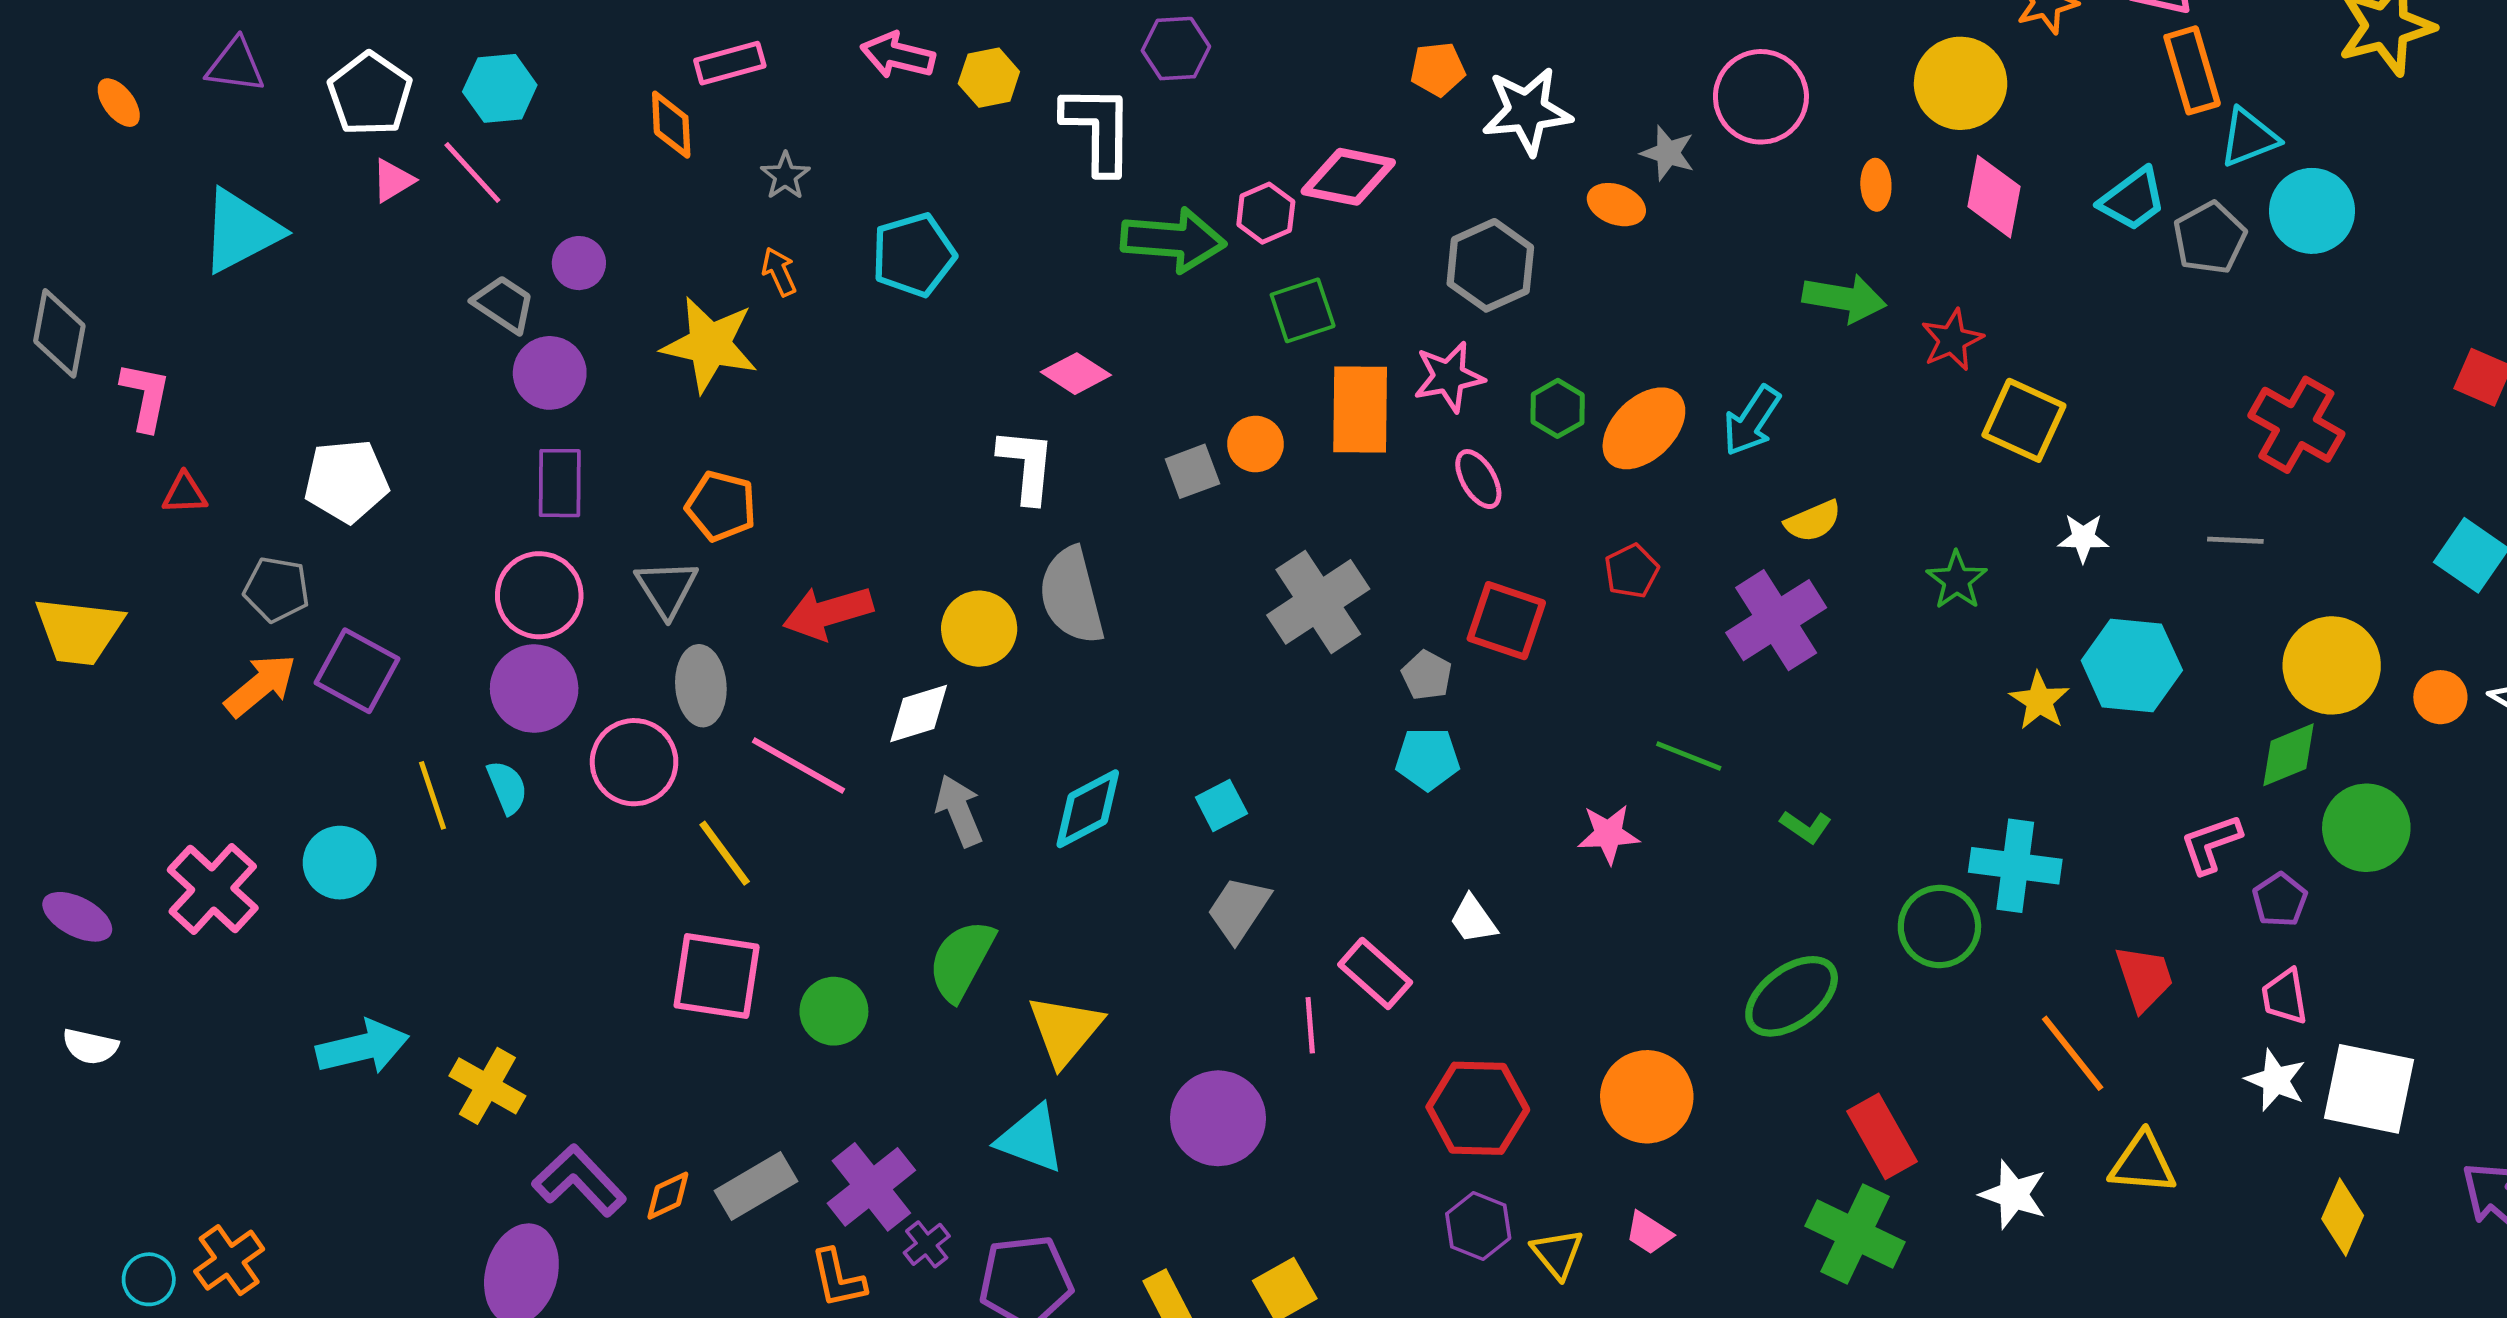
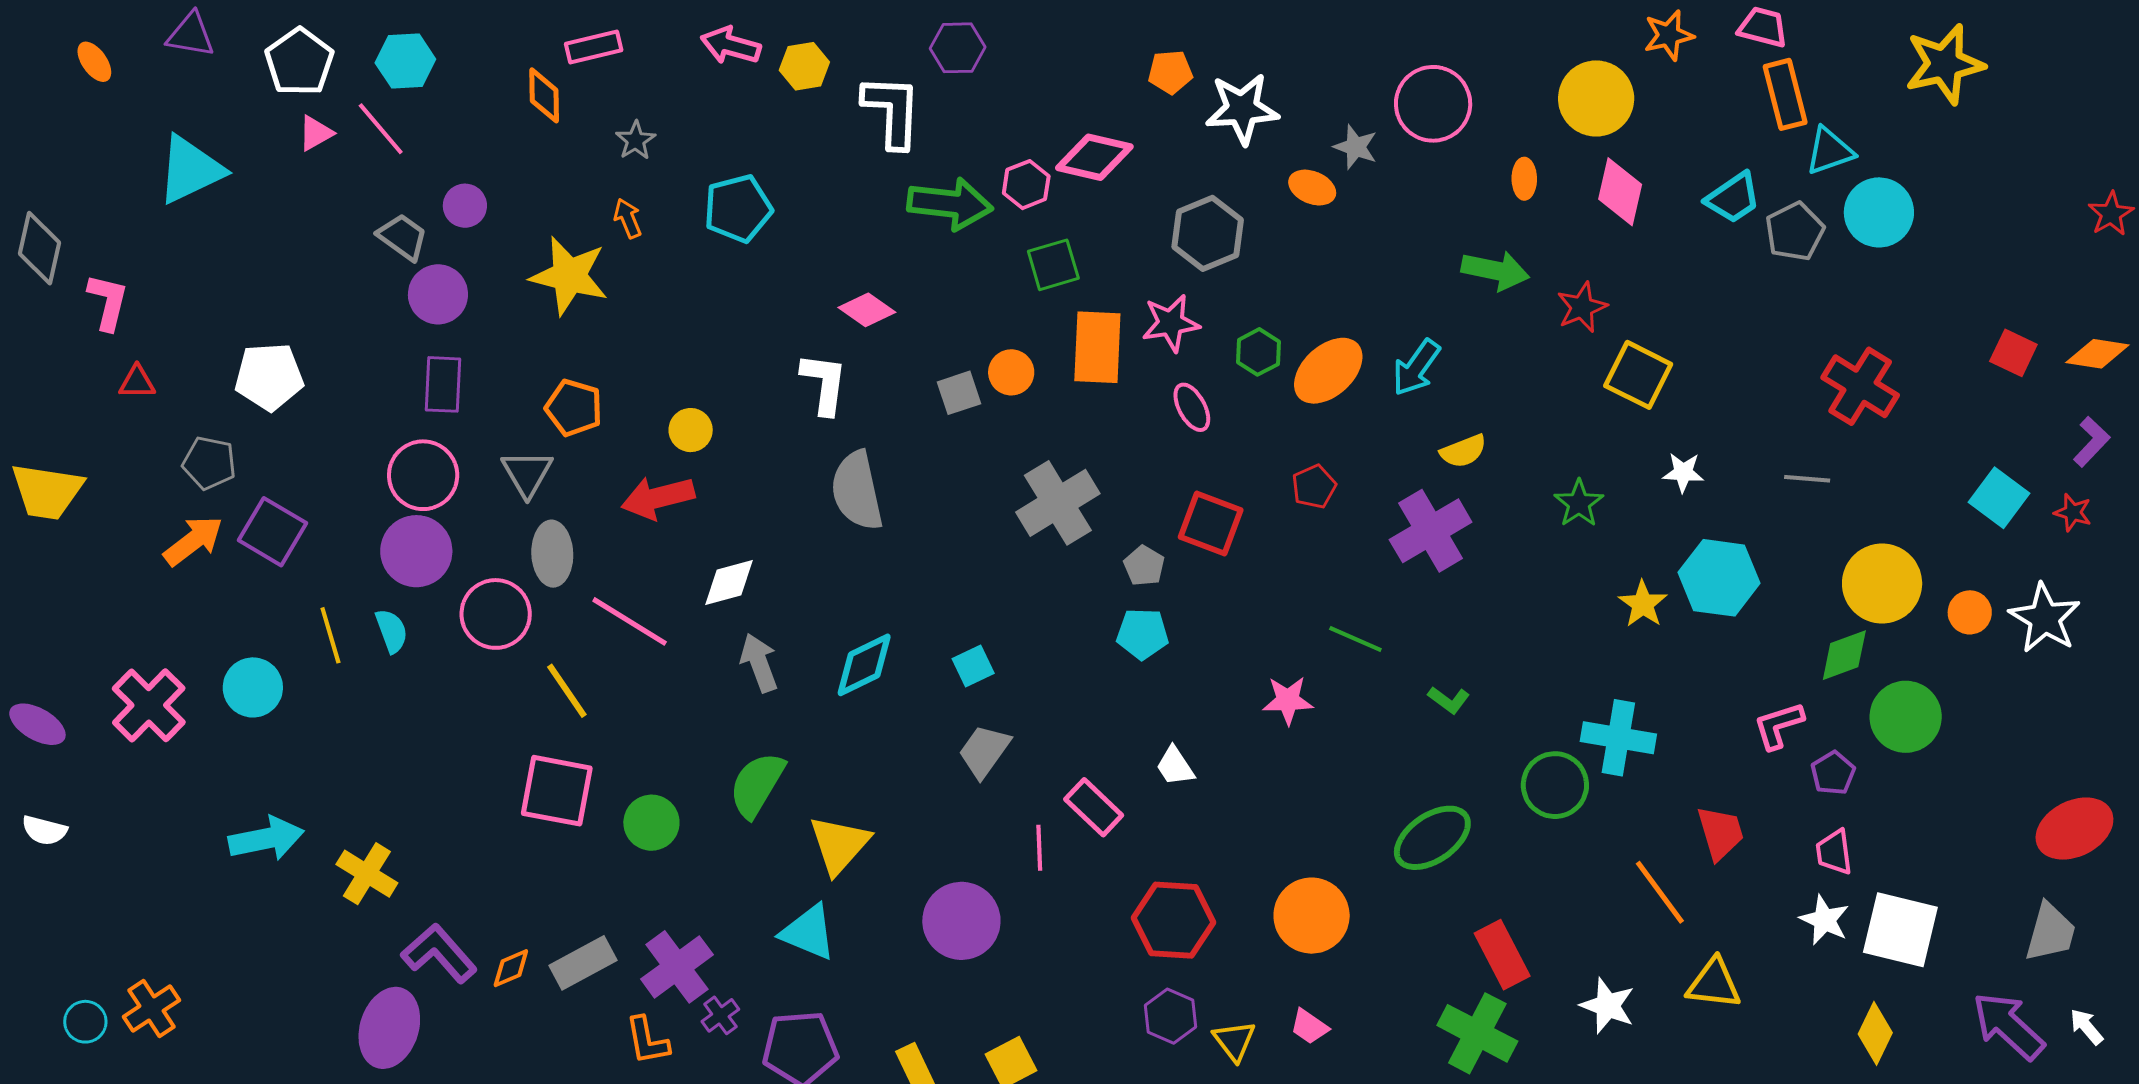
yellow circle: (979, 629) -> (691, 430), moved, size x0.7

